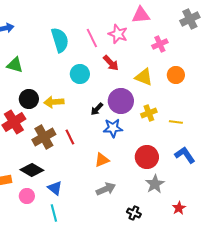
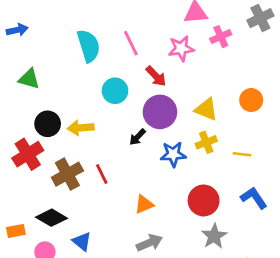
pink star: (118, 34) -> (181, 48), moved, turned -30
pink cross: (160, 44) -> (221, 37), moved
orange circle: (176, 75) -> (251, 100), moved
yellow triangle: (144, 77) -> (206, 109), moved
purple circle: (121, 101) -> (160, 112), moved
blue star: (113, 128) -> (173, 154), moved

